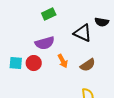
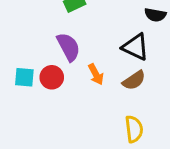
black triangle: (83, 33) -> (136, 47), moved
purple semicircle: (45, 43) -> (69, 47), turned -102

